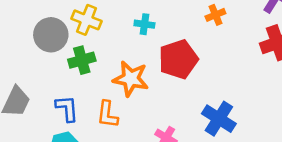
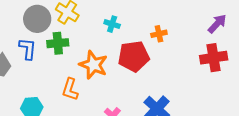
orange cross: (215, 15) -> (159, 34), moved
blue L-shape: (67, 108) -> (28, 49), moved

